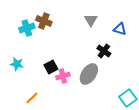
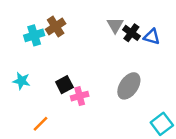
brown cross: (44, 21) -> (56, 27), turned 35
black cross: (104, 51) -> (131, 33), moved
gray ellipse: (89, 74) -> (129, 86), moved

